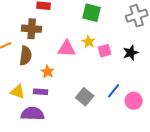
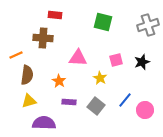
yellow star: (89, 42) -> (100, 78), moved
brown semicircle: (26, 56) -> (27, 75), moved
yellow triangle: (18, 92) -> (29, 101), turned -35
purple rectangle: (41, 92) -> (69, 102), moved

